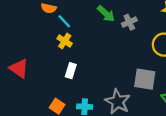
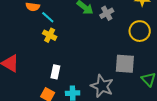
white rectangle: (71, 71) -> (55, 72), moved

